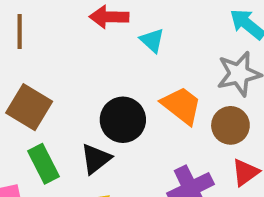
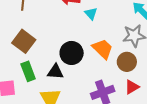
black triangle: (96, 159) -> (55, 72), turned 36

